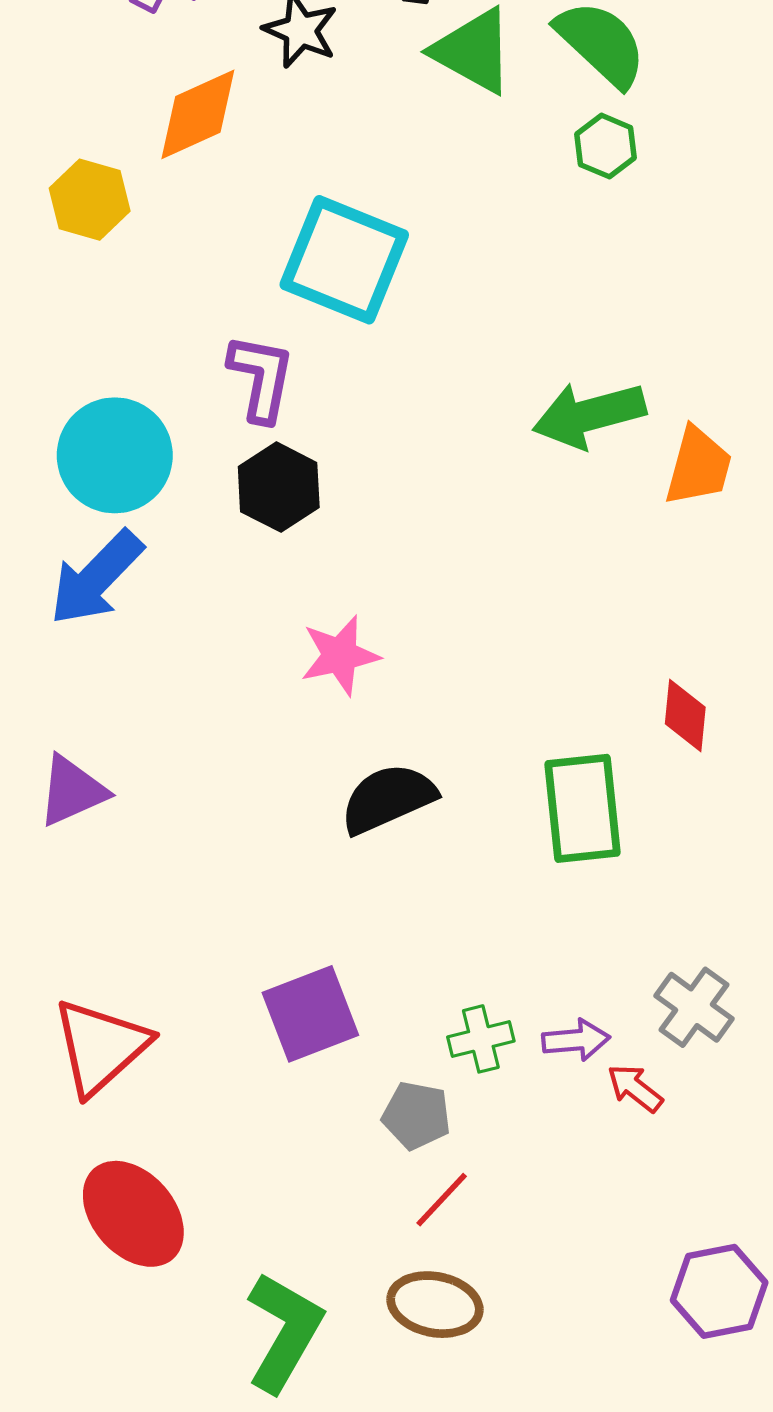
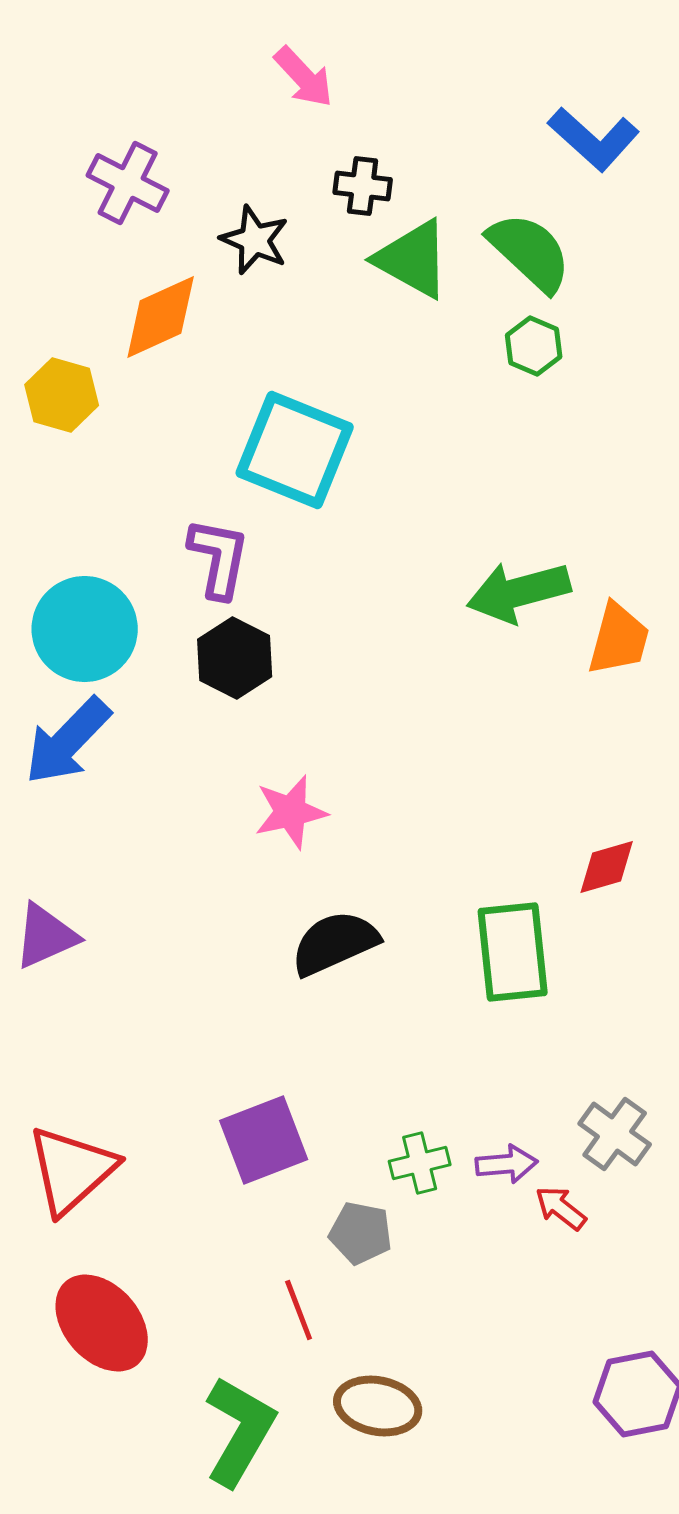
red diamond: (685, 715) -> (607, 867), turned 68
red line: (442, 1200) -> (299, 1310), moved, turned -64

